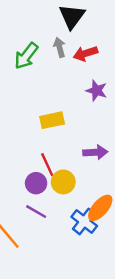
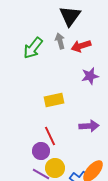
purple star: (97, 91) -> (90, 76), turned -30
yellow circle: (63, 182) -> (55, 168), moved

